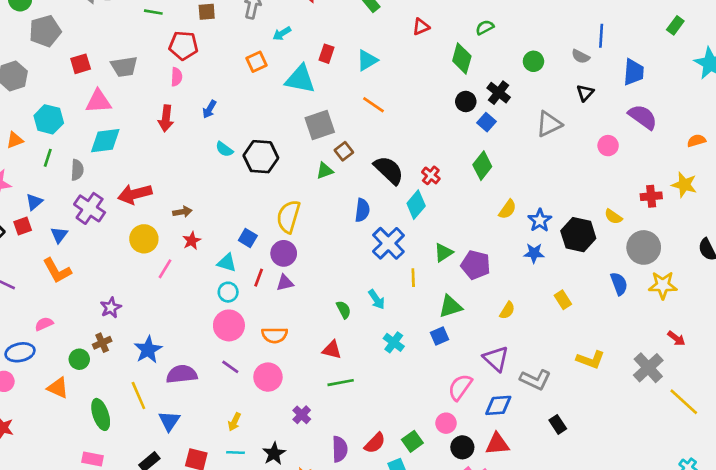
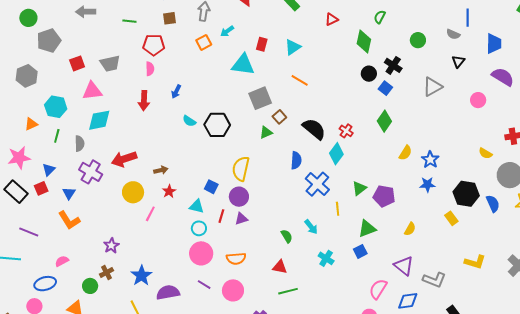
green semicircle: (485, 27) -> (380, 17), turned -32
orange square: (256, 62) -> (204, 42), moved
black hexagon: (578, 235) -> (466, 194), moved

